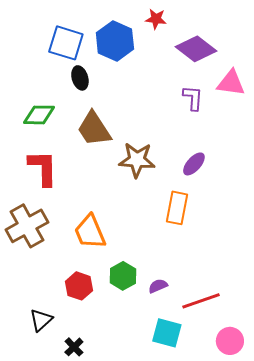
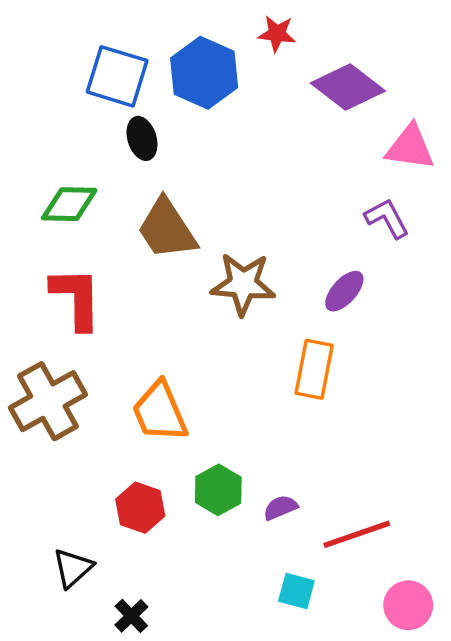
purple L-shape: (193, 98) -> (387, 218), moved, turned -32
cyan square: (167, 333) -> (296, 591), size x0.7

